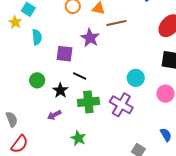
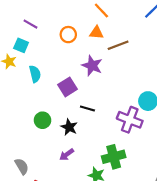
purple square: (65, 54) -> (67, 87), turned -30
green cross: (88, 102) -> (114, 157), moved
purple cross: (121, 105) -> (130, 120), moved

